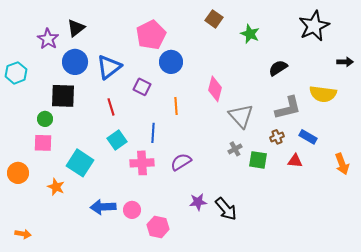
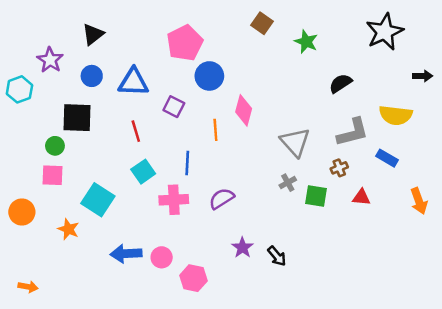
purple star: (48, 39) -> (50, 60), moved
blue circle: (75, 62) -> (92, 76), size x0.7
blue triangle: (109, 67) -> (133, 82), turned 40
pink diamond: (215, 89) -> (244, 110), moved
blue rectangle: (308, 137) -> (387, 158), moved
purple star: (198, 202) -> (242, 248), turned -30
black arrow: (226, 209) -> (277, 256), size x0.7

